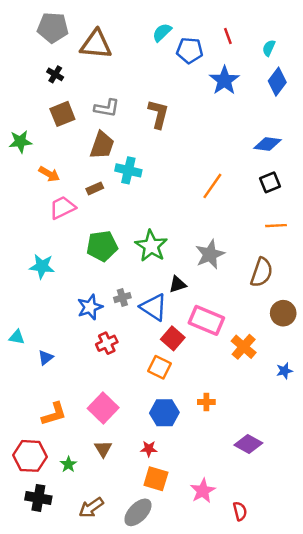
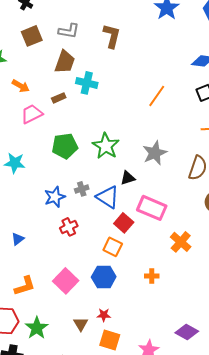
orange cross: (244, 347) -> (181, 242), moved
blue hexagon: (164, 413) -> (104, 277), moved
purple diamond: (248, 444) -> (187, 332), moved
brown triangle: (103, 449) -> (81, 324), moved
green star: (68, 464) -> (37, 328), size x1.6

